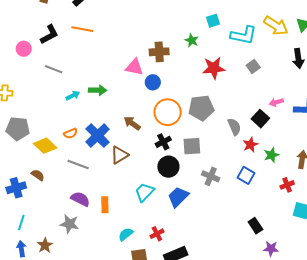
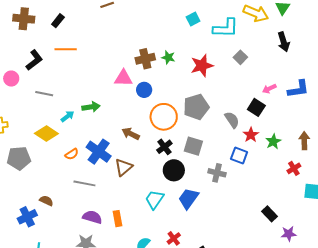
green star: (192, 40) -> (168, 57), moved
yellow diamond: (45, 146) -> (46, 134), moved
gray square: (192, 146) -> (193, 146), turned 30
blue square: (246, 175) -> (239, 156), moved

